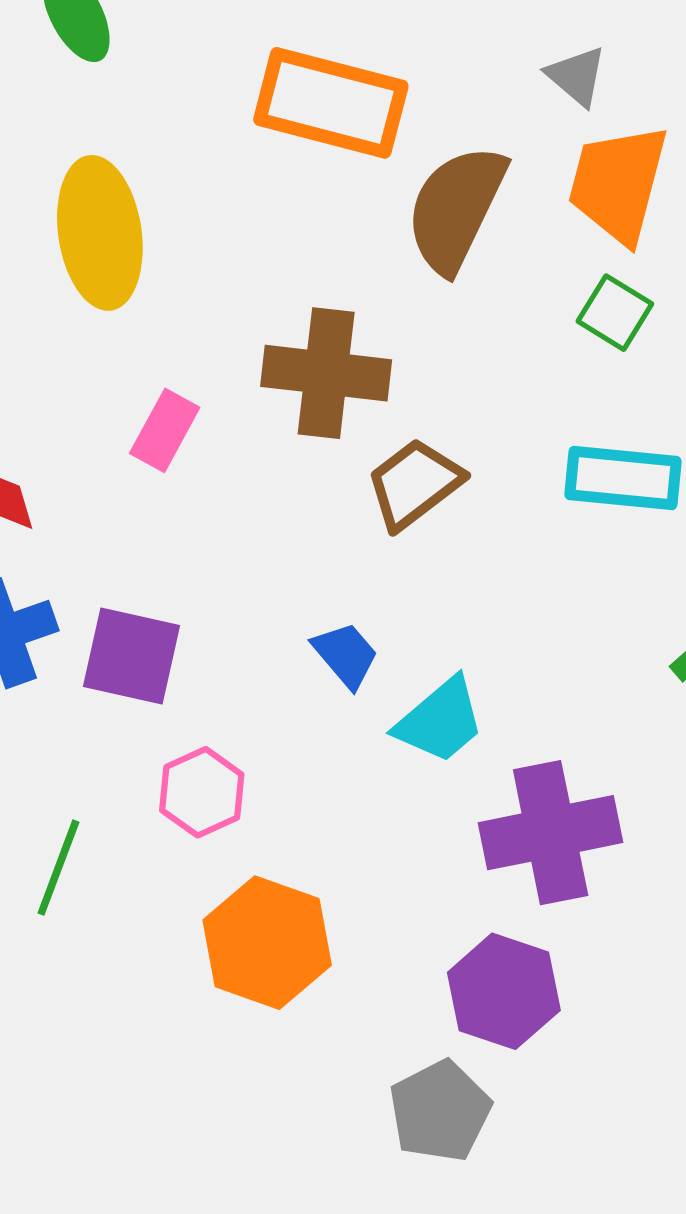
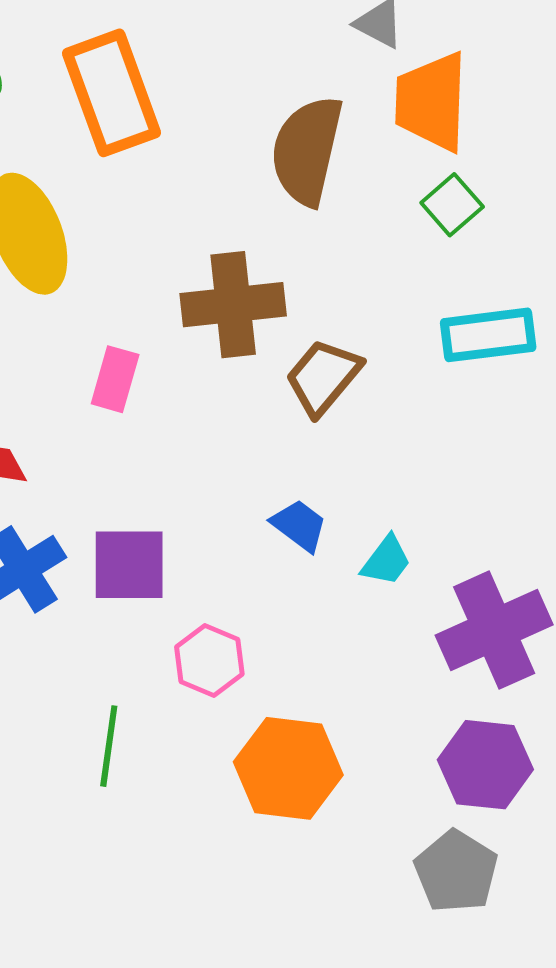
orange rectangle: (331, 103) -> (112, 93), moved, turned 68
green square: (615, 313) -> (452, 205), turned 30
cyan trapezoid: (440, 721) -> (386, 561), size x0.7

